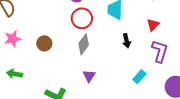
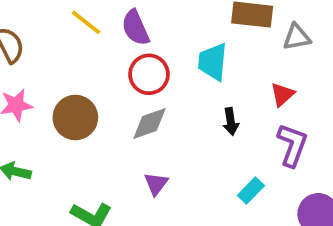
brown circle: (44, 43) -> (75, 118), size x1.5
gray diamond: (84, 44) -> (149, 123), turned 30

